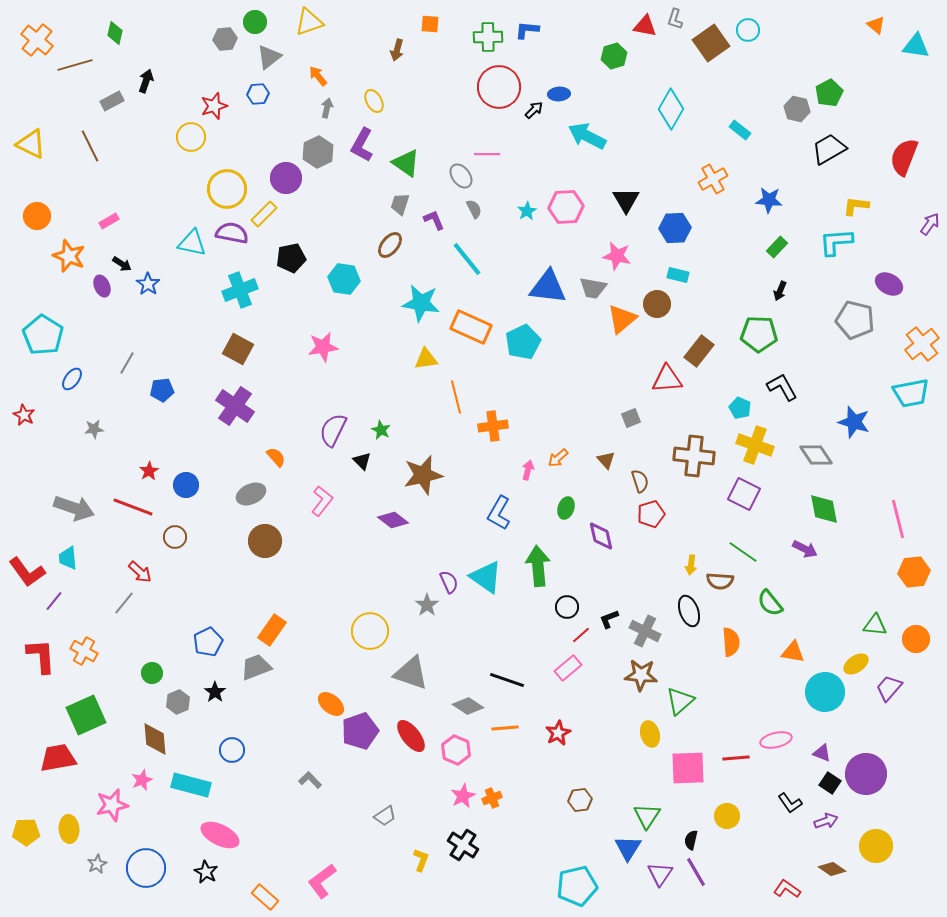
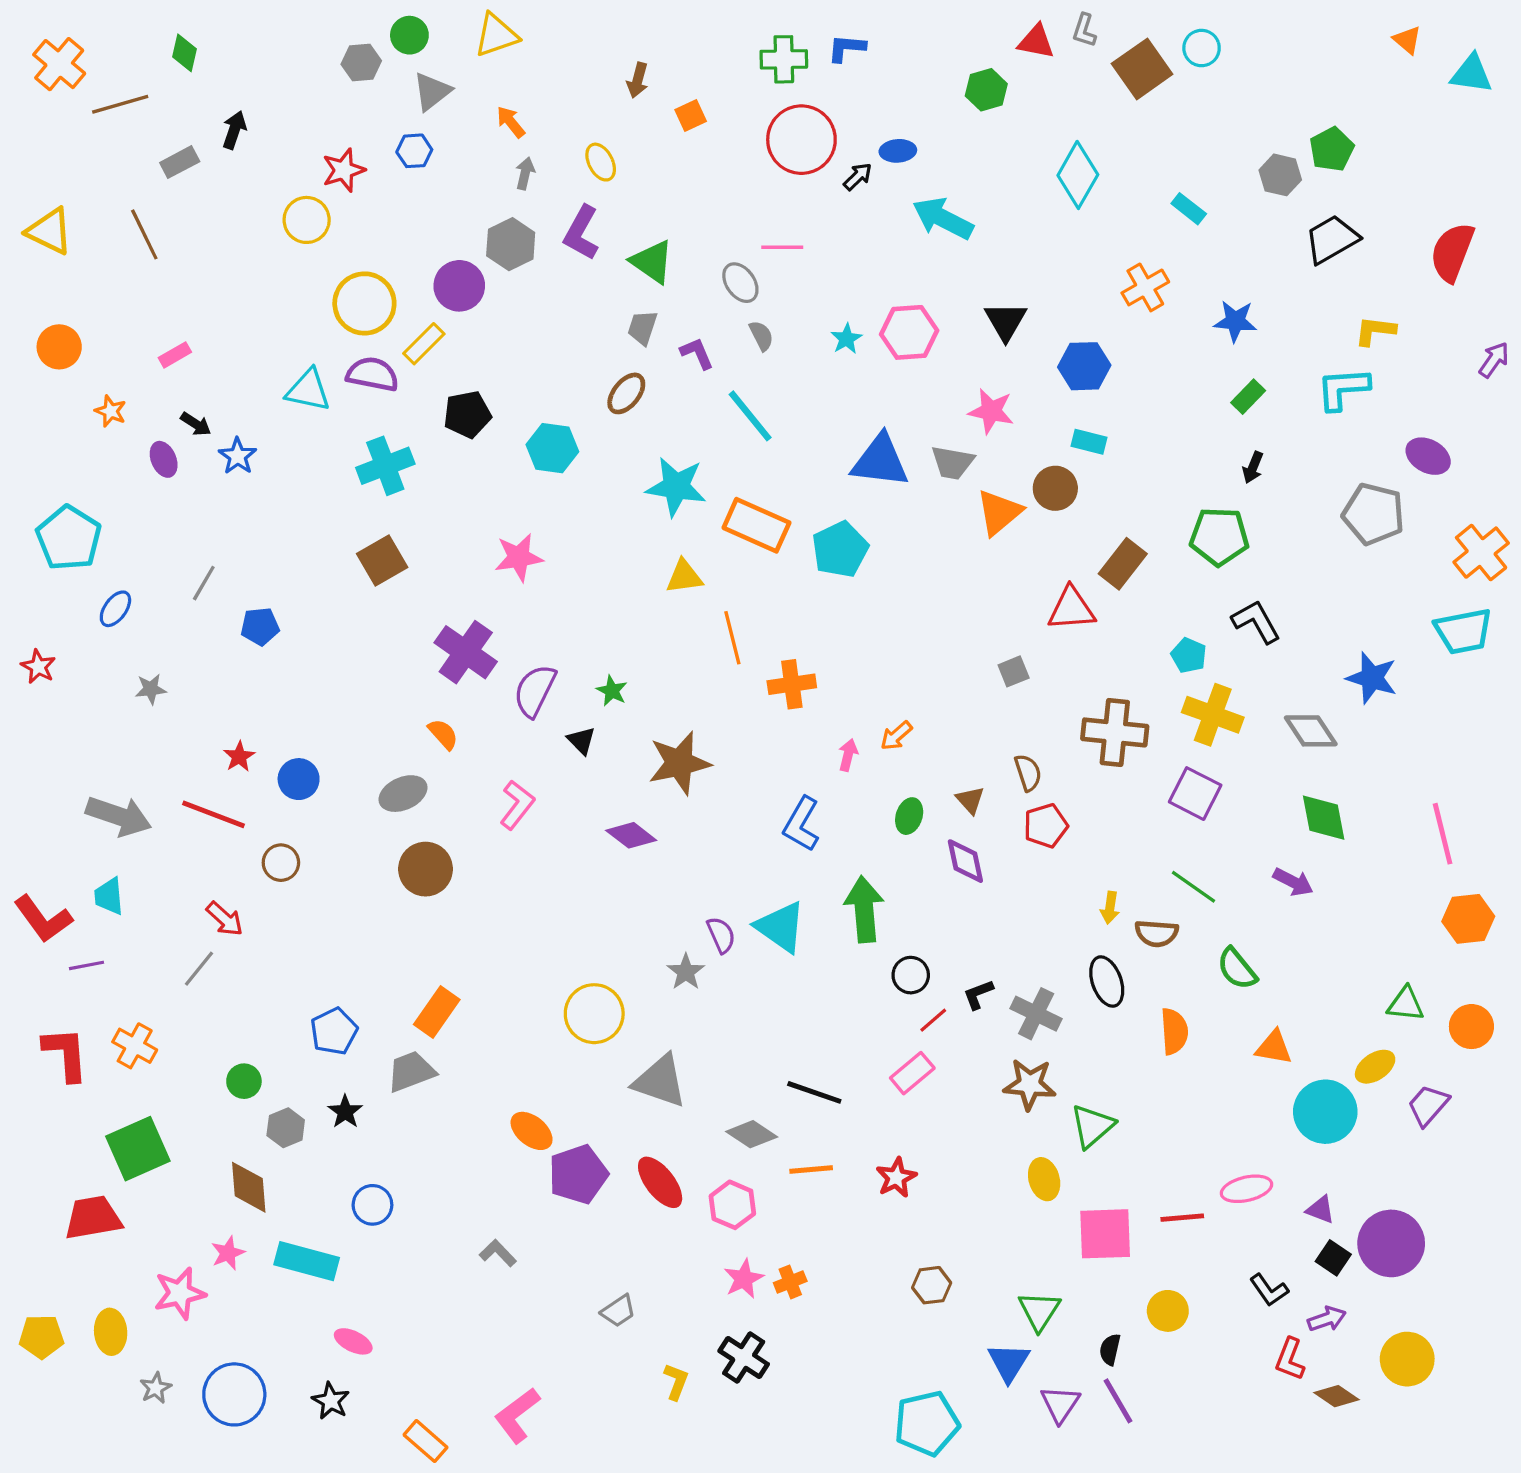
orange square: (430, 24) -> (691, 116), moved, turned -30
orange star: (69, 256) -> (111, 411), size x0.6
brown square: (238, 349) -> (382, 561), turned 32
purple cross: (235, 406) -> (466, 652), moved
brown triangle: (606, 460) -> (970, 800), moved
purple line: (54, 601) -> (86, 965), turned 40
pink ellipse: (220, 835) -> (353, 1341), size x0.6
red L-shape: (787, 889) -> (1290, 1359), moved, turned -104

